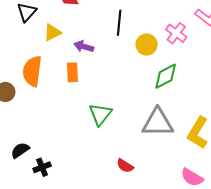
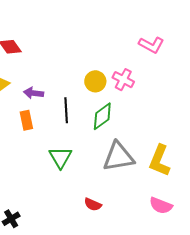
black line: (119, 23) -> (66, 110), moved
pink cross: (176, 33) -> (123, 80), moved
green diamond: (166, 76) -> (102, 116), moved

